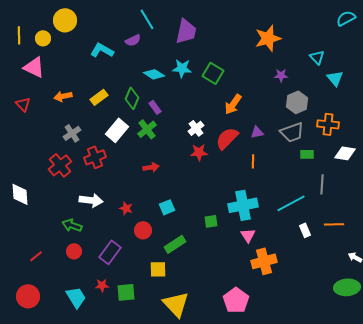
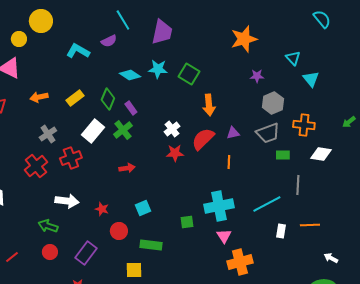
cyan semicircle: (346, 18) -> (322, 19), turned 78
orange arrow: (233, 104) -> (209, 105), turned -40
white rectangle: (305, 230) -> (281, 231), turned 32
green rectangle: (175, 244) -> (151, 245), turned 40

